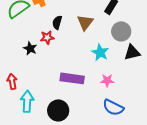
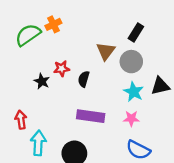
black semicircle: (57, 22) -> (84, 79), moved
gray circle: (121, 31) -> (131, 62), moved
cyan star: (100, 52) -> (134, 92), moved

